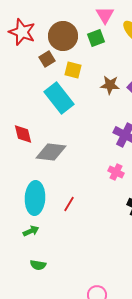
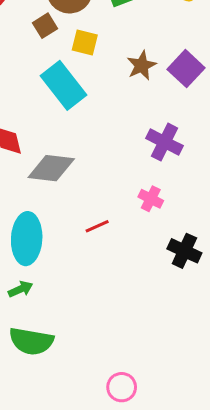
brown star: (110, 85) -> (142, 65), turned -30
red line: (69, 204) -> (97, 226), moved, turned 35
green semicircle: (38, 265) -> (31, 341), size x1.8

